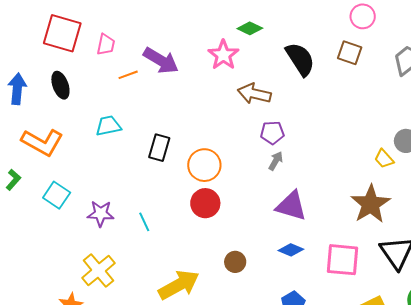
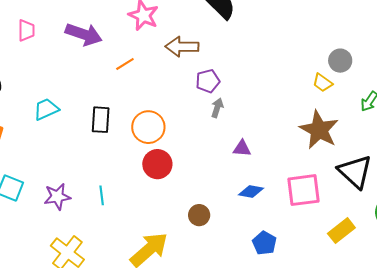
orange line: (128, 75) -> (125, 64), moved
purple triangle: (291, 206) -> (242, 148), size x0.6
cyan line: (144, 222) -> (102, 195), turned 30

